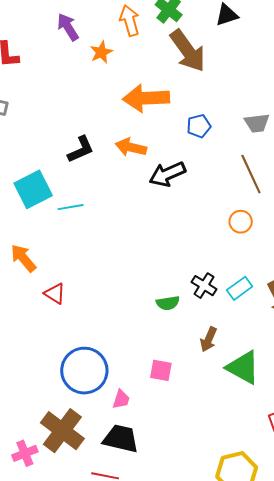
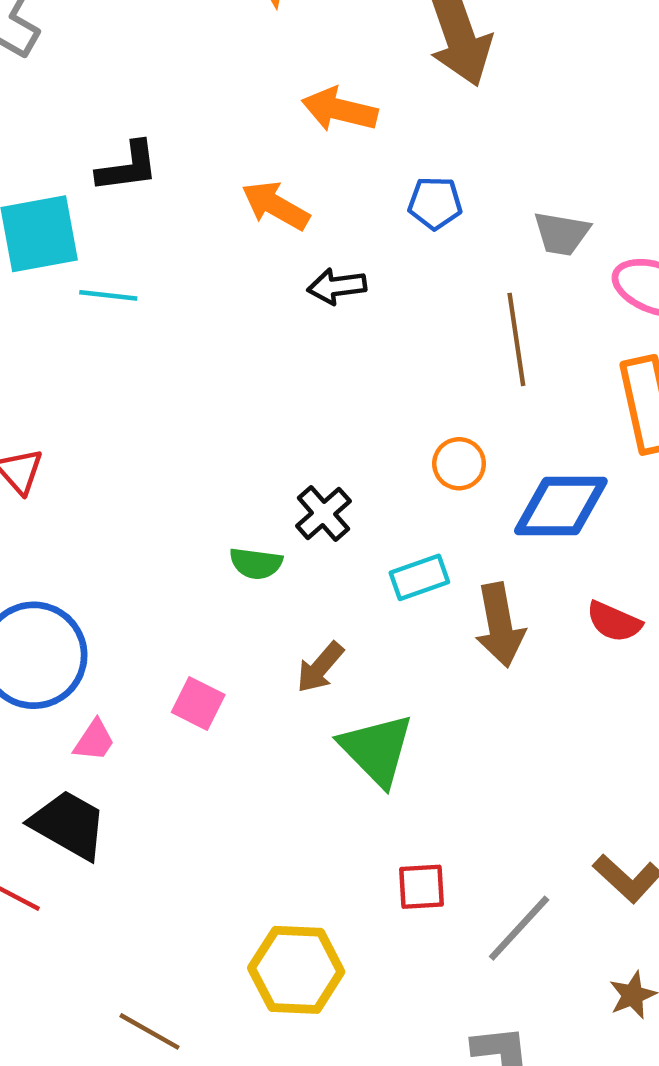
orange arrow: (146, 98) -> (339, 110), size x0.7
black L-shape: (81, 149) -> (128, 167), moved
black arrow: (167, 174) -> (337, 286), size x0.7
orange circle: (241, 222) -> (459, 464), moved
black cross: (204, 286) -> (323, 513), moved

